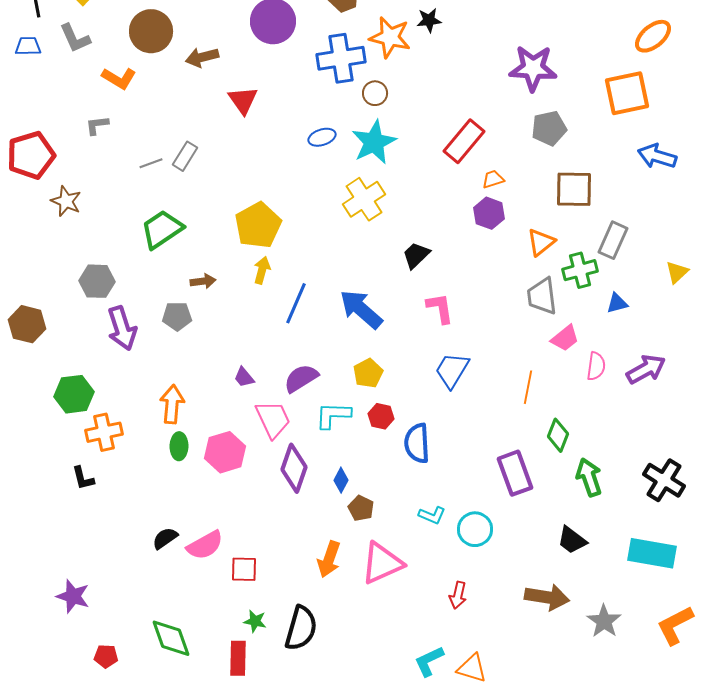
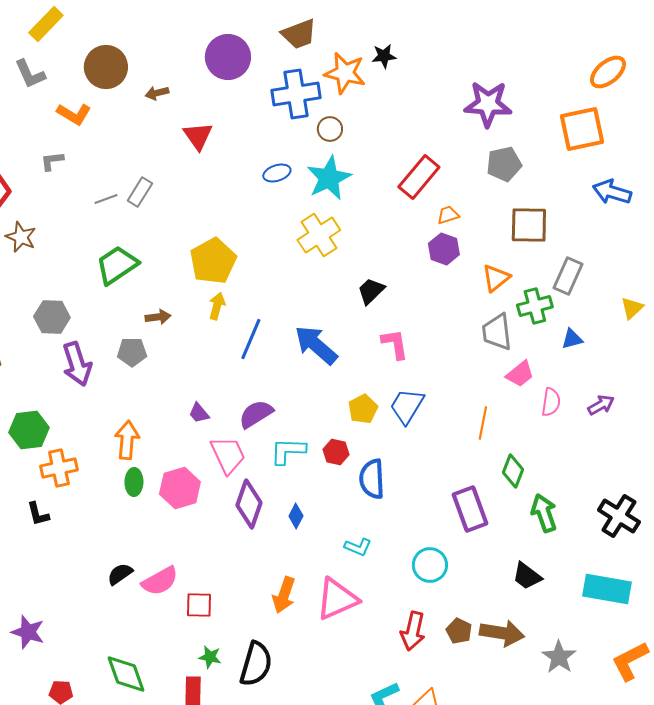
brown arrow: (202, 57) -> (157, 93), size x0.7
purple arrow: (646, 369) -> (601, 405), size x0.7
yellow pentagon: (368, 373) -> (363, 409), moved
brown pentagon: (361, 508) -> (459, 631), moved
cyan L-shape: (432, 515) -> (358, 547), moved
red arrow: (458, 595) -> (413, 631), size x1.4

